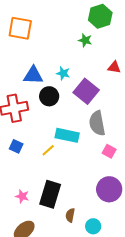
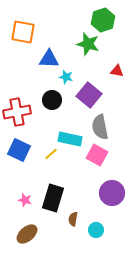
green star: (85, 40) -> (88, 44), size x1.6
blue triangle: (33, 75) -> (49, 59), moved
blue square: (16, 146) -> (19, 150), size x1.6
pink square: (109, 151) -> (97, 155), moved, size x1.5

